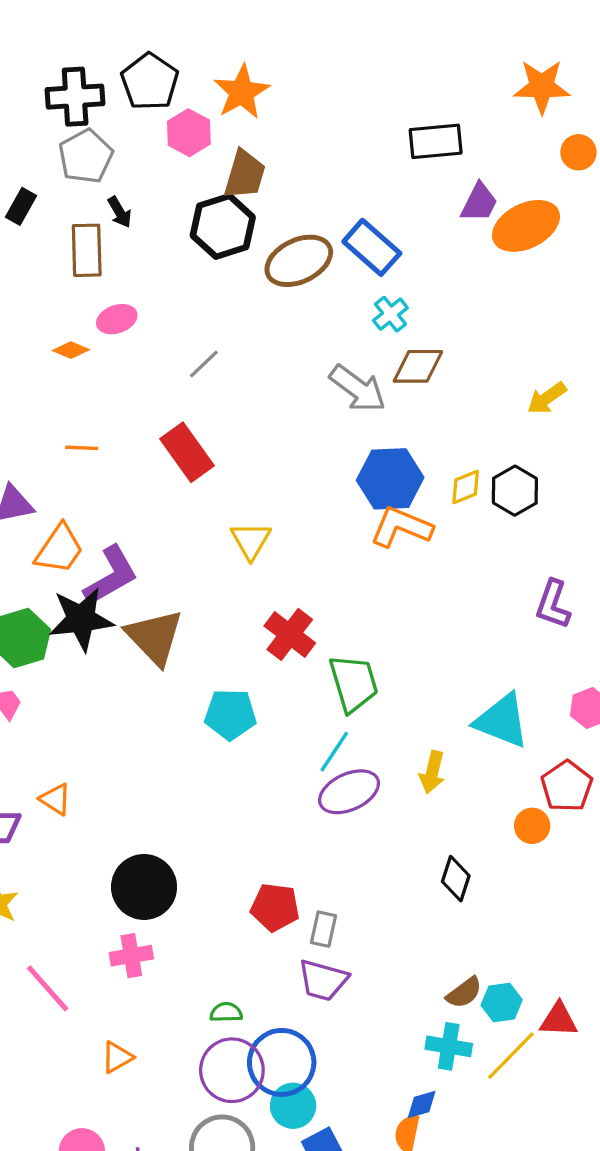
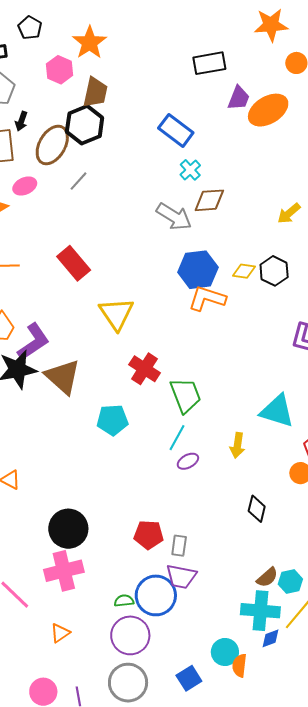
black pentagon: (150, 82) -> (30, 28), moved, size x0.7
black arrow: (120, 212) -> (21, 121), turned 54
brown ellipse: (299, 261) -> (52, 145), moved, turned -30
gray line: (204, 364) -> (79, 181), moved
yellow diamond: (466, 487) -> (244, 271), turned 35
yellow triangle: (251, 541) -> (116, 314), size x1.4
purple ellipse: (349, 792) -> (188, 461), size x0.6
pink cross: (131, 956) -> (64, 571), size x1.5
cyan cross: (449, 1046) -> (260, 611), size x1.4
blue circle: (282, 1062) -> (156, 595), moved
blue diamond: (422, 1105) -> (270, 638), moved
cyan circle: (293, 1106) -> (225, 652), moved

